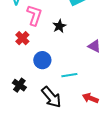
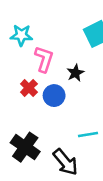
blue circle: (42, 60) -> (54, 96), moved
black cross: (19, 85) -> (25, 147), size x1.6

